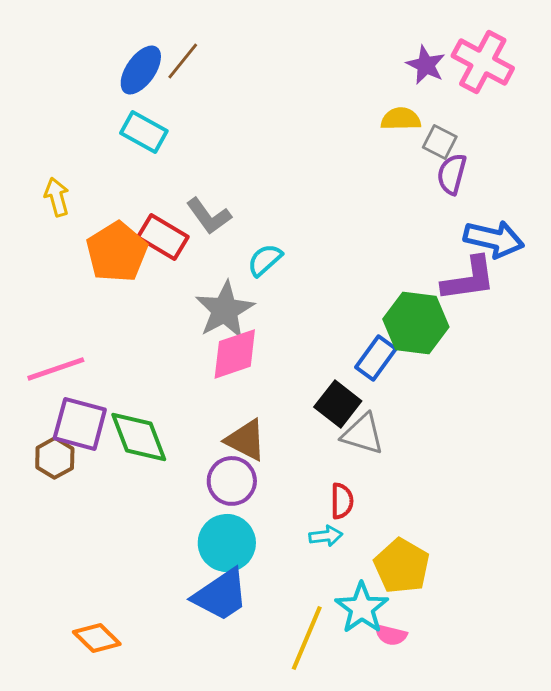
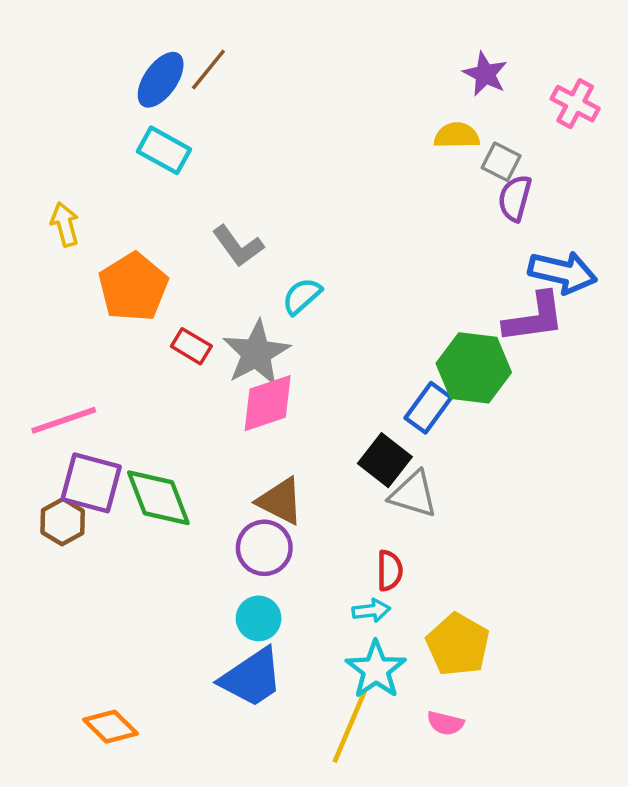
pink cross: (483, 62) -> (575, 104), moved, size x0.7
red rectangle: (163, 237) -> (191, 346), moved, size x0.7
cyan circle: (227, 543) -> (259, 618), size x0.7
cyan star: (362, 608) -> (376, 670), moved

